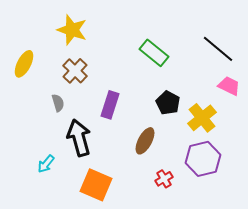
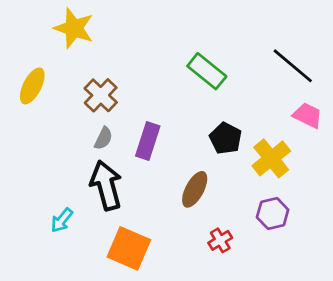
yellow star: (72, 30) -> (74, 28), moved
gray semicircle: (58, 103) -> (103, 138), moved, turned 42
purple hexagon: (203, 159) -> (273, 213), size x0.7

